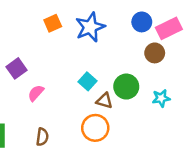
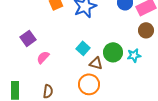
brown circle: (155, 53) -> (146, 30), moved
cyan star: (161, 98) -> (134, 55), moved

